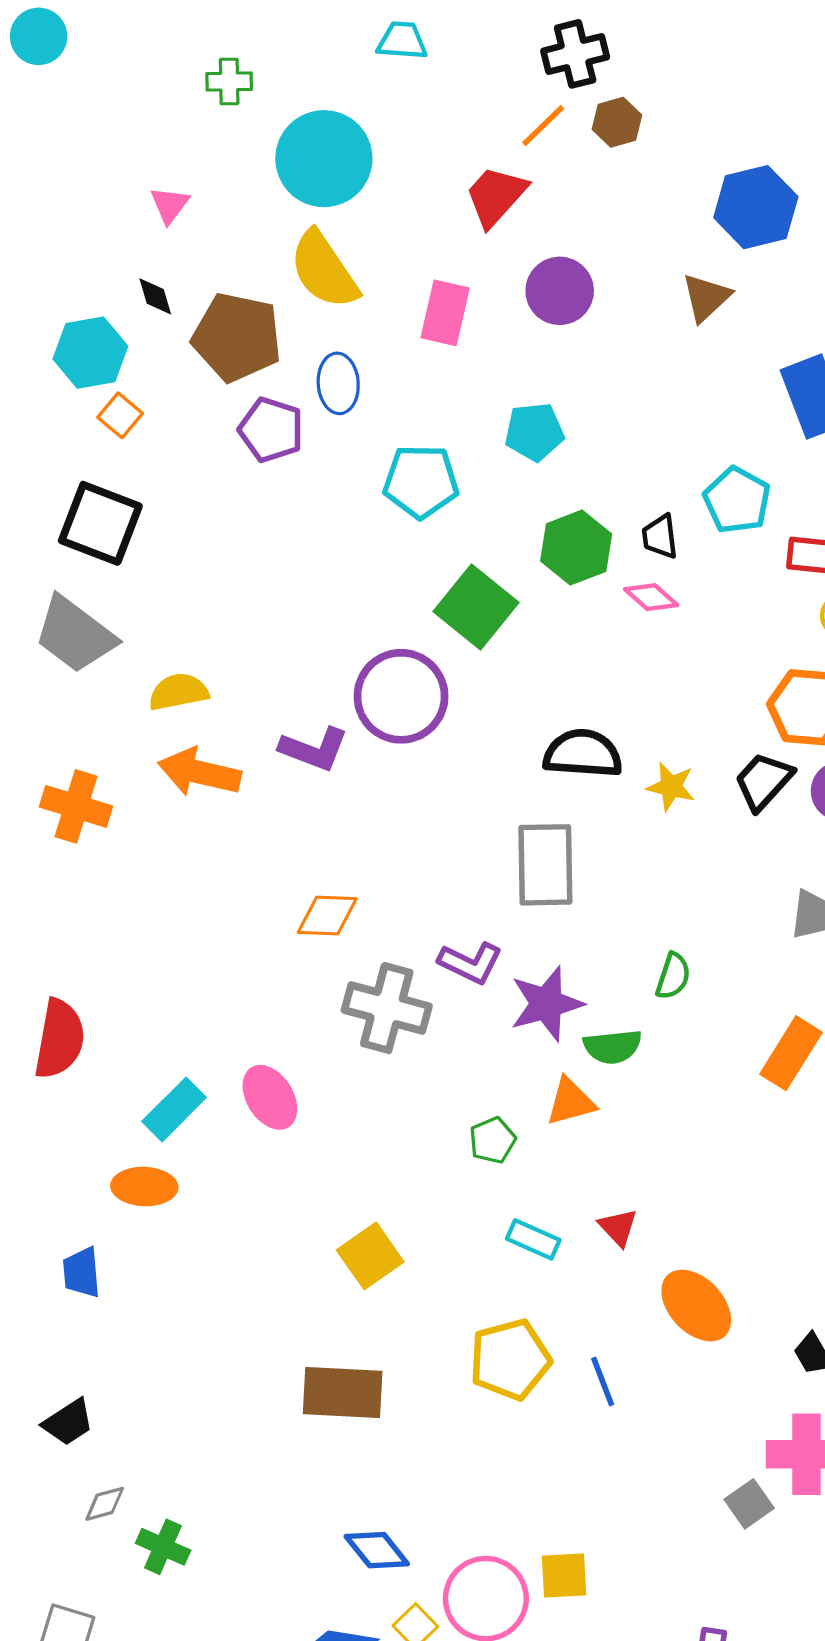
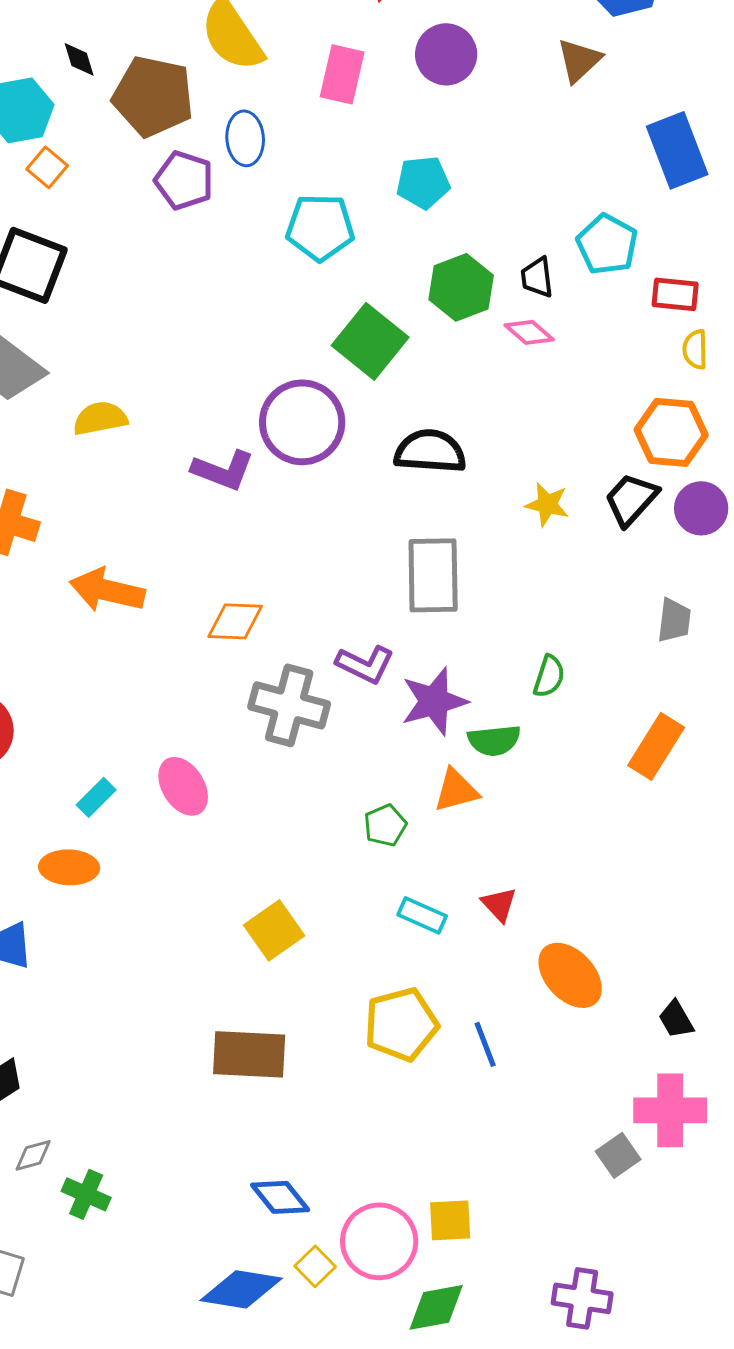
black semicircle: (583, 754) -> (430, 451), moved
orange arrow: (199, 772) -> (107, 590), moved
cyan rectangle: (174, 1109) -> (96, 797), size x0.7

